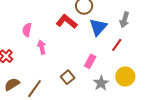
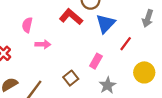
gray arrow: (124, 20) -> (148, 18), moved
pink arrow: (42, 47) -> (43, 44), turned 104
yellow circle: (125, 77) -> (144, 72), moved

